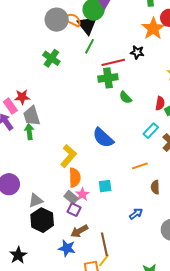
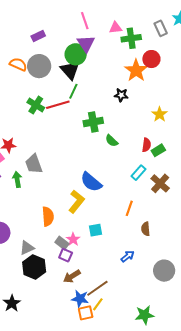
orange semicircle: (73, 20) -> (18, 64), moved
red line: (113, 62) -> (58, 105), moved
gray trapezoid: (32, 116) -> (34, 164), moved
yellow L-shape: (68, 156) -> (76, 201), moved
orange line: (140, 166) -> (129, 208), turned -49
orange semicircle: (75, 178) -> (48, 216), moved
brown line: (104, 244) -> (97, 288), turned 70
blue star: (67, 248) -> (80, 299), moved

